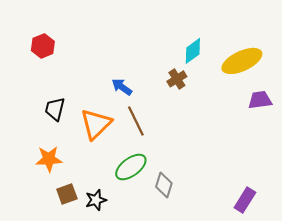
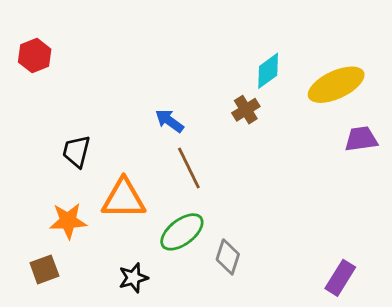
red hexagon: (43, 46) -> (35, 56), moved
orange triangle: (96, 124) -> (124, 199), moved, turned 44
brown square: (67, 194) -> (44, 269), moved

